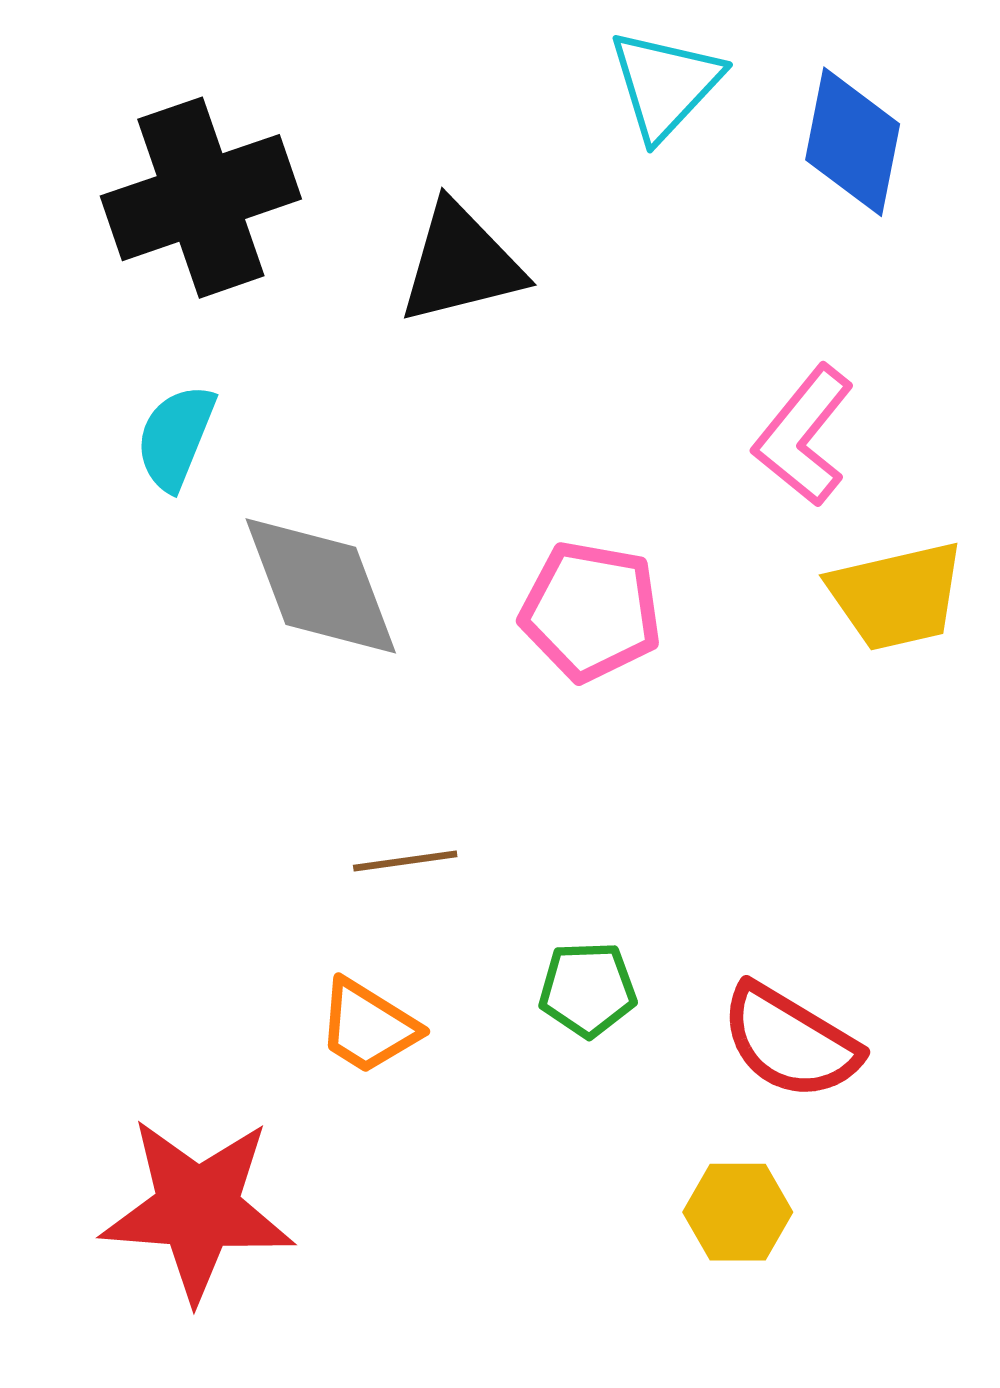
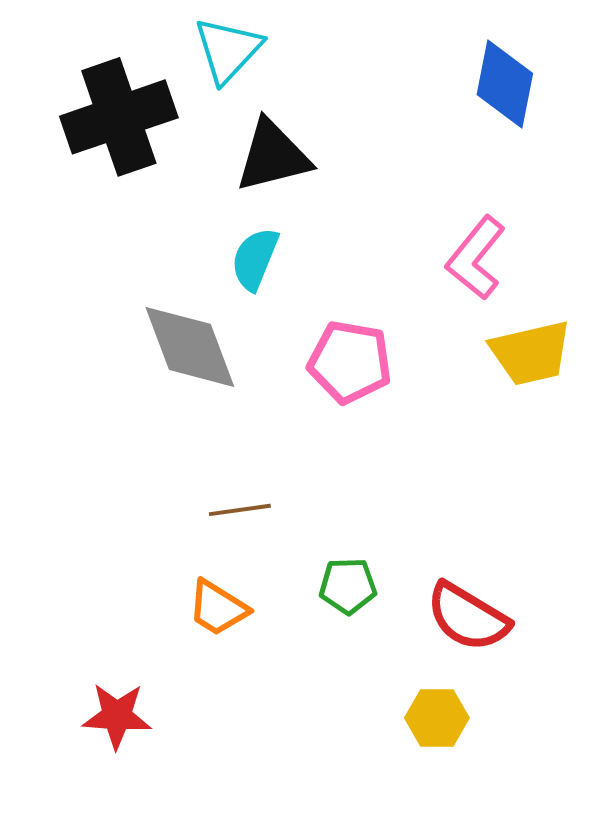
cyan triangle: (665, 84) -> (228, 50), moved
cyan semicircle: (176, 437) -> (255, 259), moved
red star: (198, 1209) -> (117, 716), size x0.6

